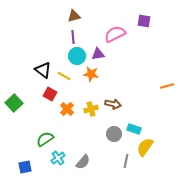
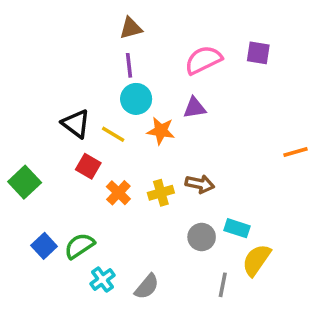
purple square: (144, 21) -> (258, 53), moved
purple triangle: (98, 54) -> (195, 108), moved
blue square: (25, 167) -> (44, 246), moved, turned -32

